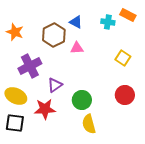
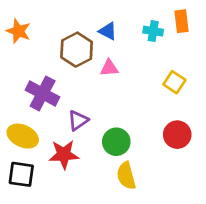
orange rectangle: (128, 15) -> (181, 21), turned 56
orange star: (15, 32) -> (18, 31), moved
purple cross: (30, 66) -> (43, 93), turned -35

